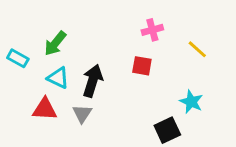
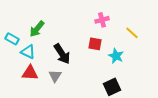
cyan triangle: (58, 78) -> (28, 52), moved
black arrow: (93, 81) -> (62, 54), turned 130
cyan star: (191, 102) -> (116, 56), moved

